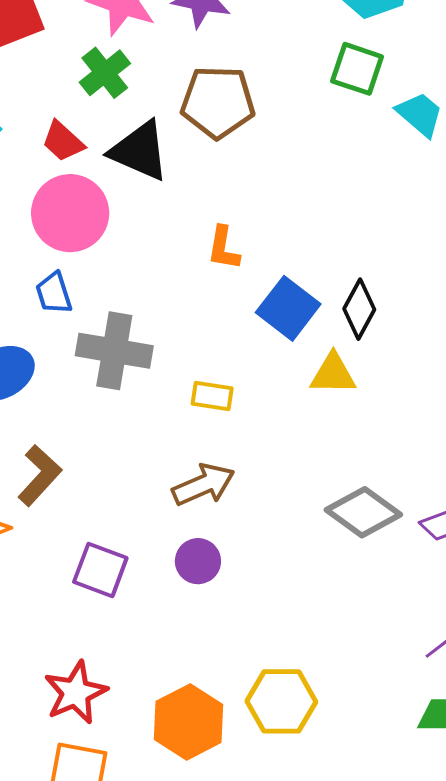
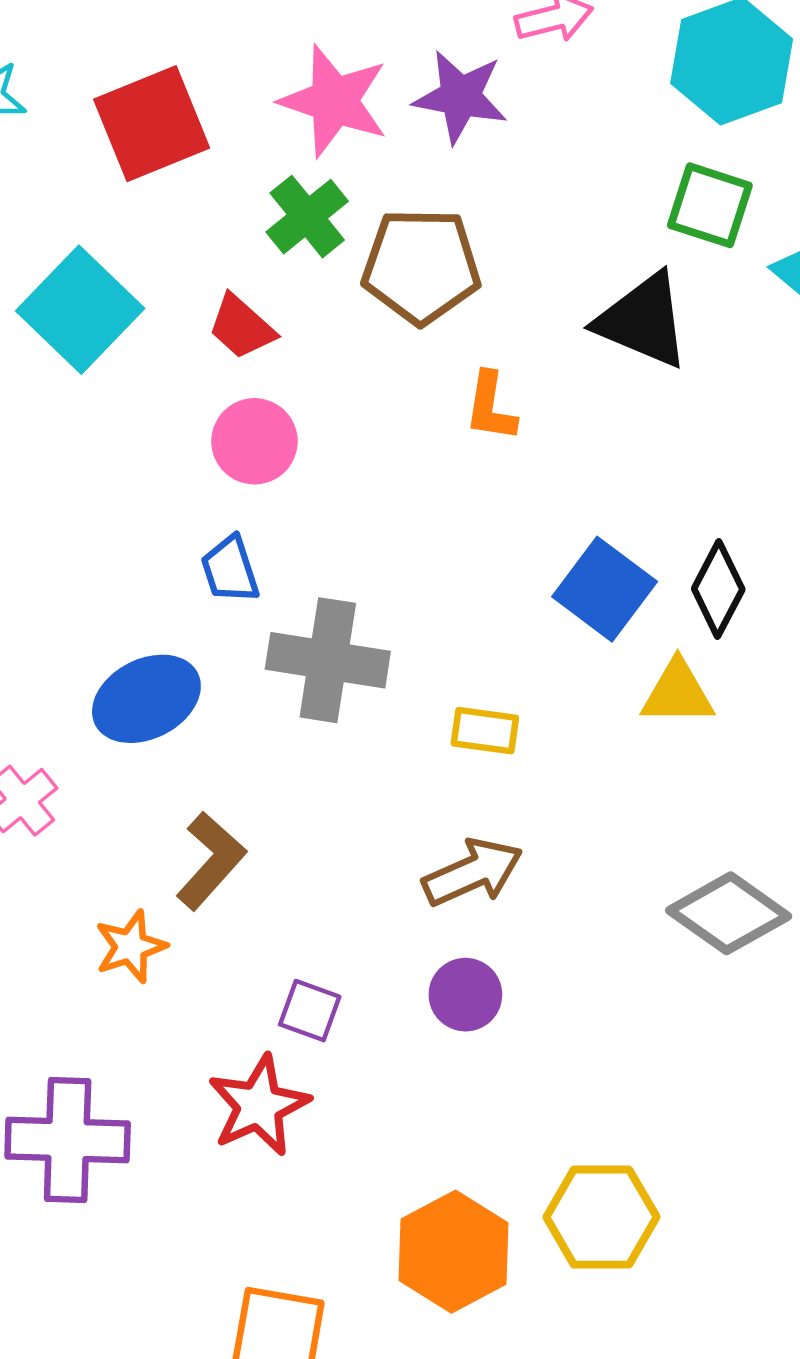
brown pentagon: (218, 102) -> (421, 266), moved
black triangle: (140, 151) -> (643, 321), moved
pink circle: (70, 213) -> (254, 441), size x0.7
orange L-shape: (223, 248) -> (491, 407), moved
purple square: (100, 570) -> (310, 1011), size x0.7
red star: (76, 693) -> (259, 1105), moved

